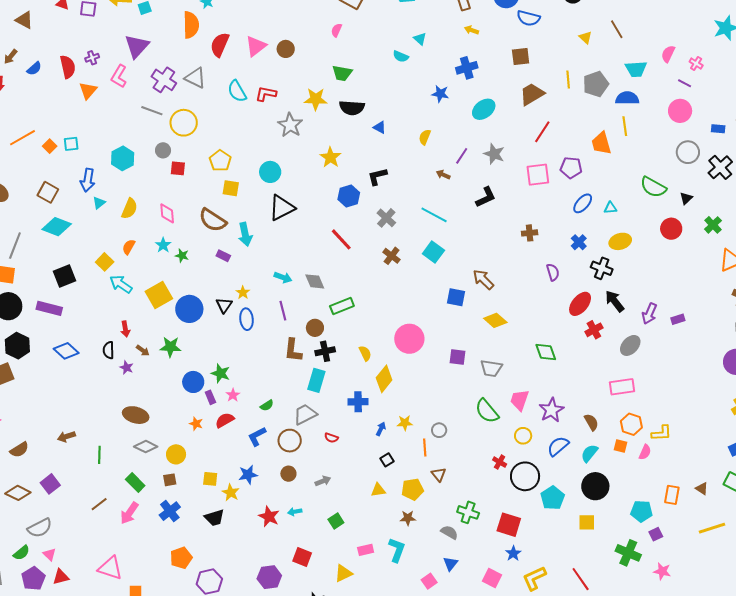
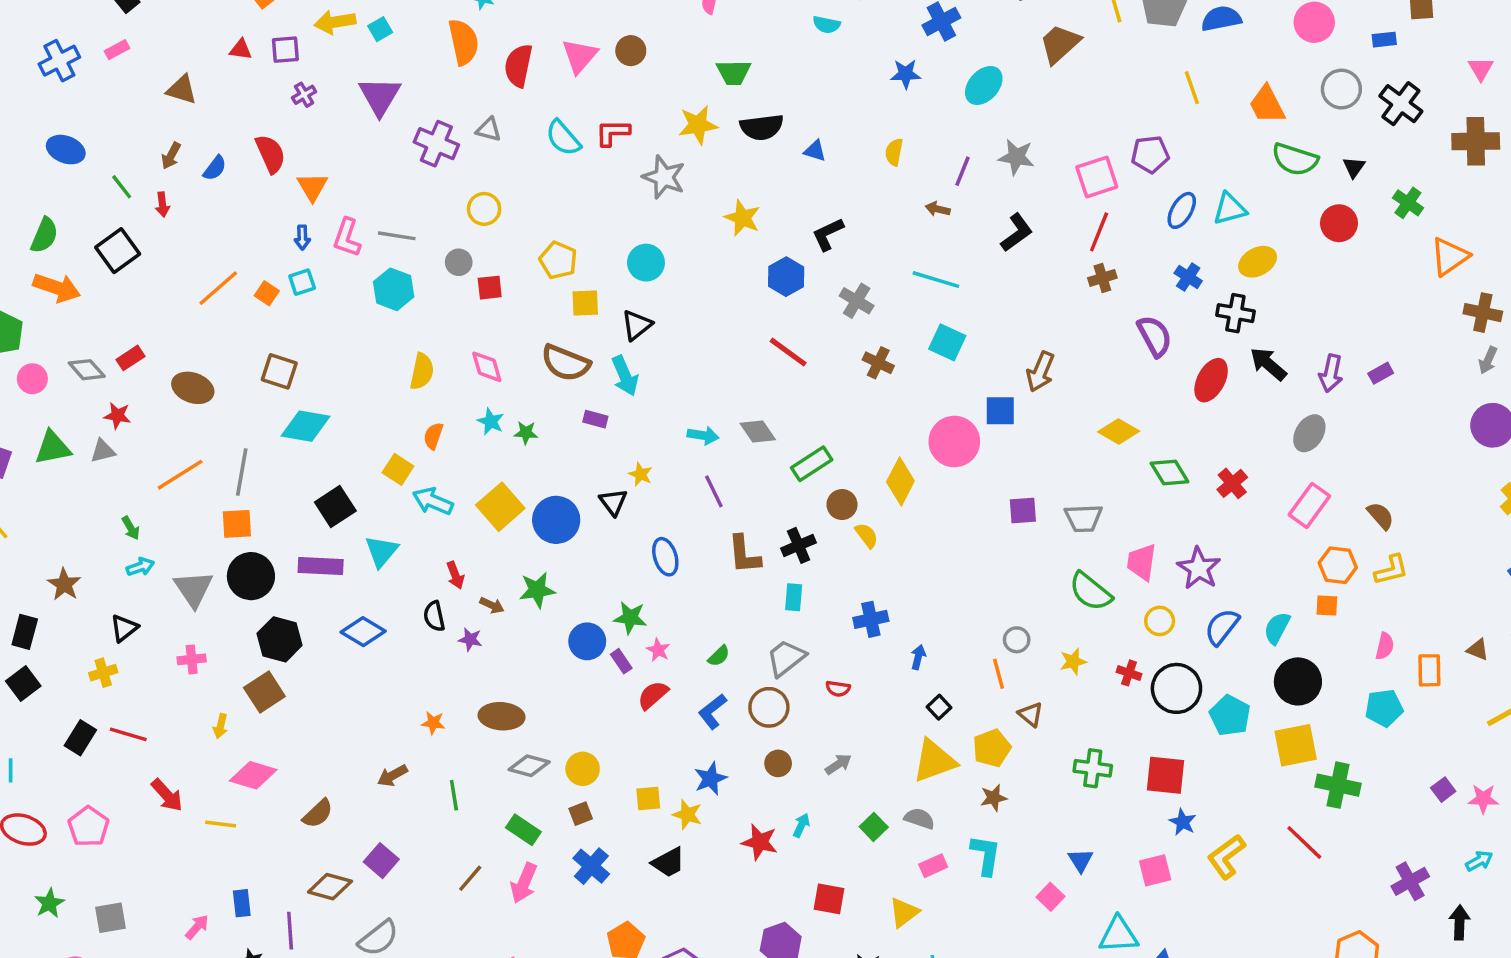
purple cross: (92, 58) -> (304, 95), moved
pink L-shape: (119, 76) -> (347, 238), moved
gray triangle: (195, 78) -> (489, 130), size x0.7
gray line: (152, 111) -> (397, 236), moved
yellow circle: (184, 123) -> (484, 209), size x0.7
yellow line: (625, 126) -> (1192, 88), moved
red line: (542, 132) -> (1099, 232), moved
orange trapezoid: (601, 143) -> (1267, 105), moved
blue arrow: (88, 180) -> (302, 237), moved, size x0.6
cyan triangle: (99, 203) -> (381, 551), moved, size x1.5
black triangle: (282, 208) -> (637, 325), moved, size x0.7
cyan triangle: (610, 208) -> (1230, 209), size x1.5
purple semicircle: (553, 272) -> (1155, 336), size x1.4
brown arrow: (483, 280) -> (1040, 372), turned -100
blue ellipse: (247, 319) -> (665, 557), moved
yellow diamond: (495, 320) -> (1119, 431), moved
brown circle: (315, 328) -> (842, 505), moved
red cross: (594, 330) -> (1232, 483), moved
pink circle: (409, 339) -> (954, 442), moved
yellow diamond: (384, 379) -> (900, 481), moved
cyan rectangle: (316, 380) -> (794, 597), size x0.7
pink rectangle: (622, 387) -> (1309, 505), turned -35
brown semicircle: (591, 422) -> (1381, 516), moved
yellow star: (405, 423) -> (1073, 661), moved
orange star: (196, 424) -> (433, 723), moved
pink semicircle: (645, 452) -> (1385, 646), moved
yellow triangle: (378, 490) -> (934, 761), size x1.8
cyan arrow: (295, 512) -> (801, 825), turned 136
yellow square: (587, 522) -> (1296, 745), size x1.5
gray semicircle: (449, 532) -> (919, 819), moved
purple square: (656, 534) -> (1443, 790), moved
green cross: (628, 553) -> (1338, 785), moved
pink star: (662, 571) -> (1483, 799), moved
pink square: (492, 578) -> (1155, 870), turned -30

